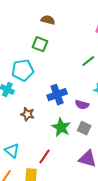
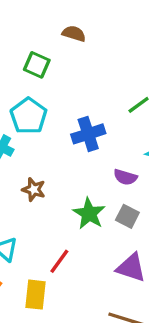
green square: (40, 44) -> (37, 65), moved
cyan pentagon: (23, 70) -> (29, 116), turned -30
blue cross: (57, 95) -> (88, 134), moved

